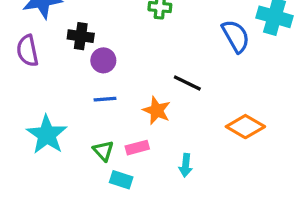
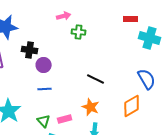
blue semicircle: (236, 36) -> (147, 79), moved
orange star: (157, 110) -> (91, 107), moved
orange diamond: (245, 127) -> (132, 106), turned -60

